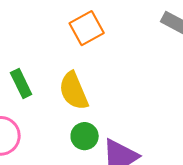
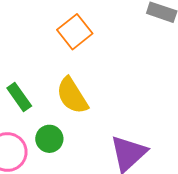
green circle: (85, 136) -> (49, 139), moved

